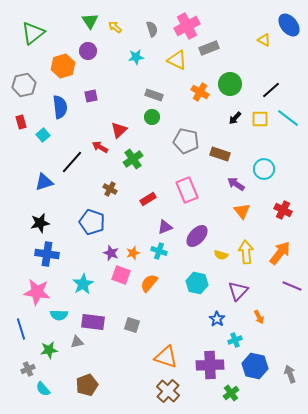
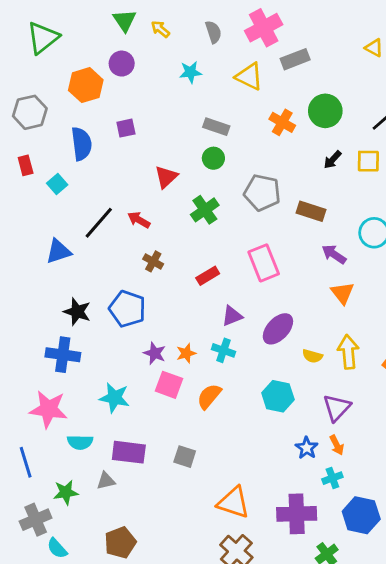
red arrow: (100, 147) -> (139, 220), moved
green cross: (133, 159) -> (205, 210), moved
black star: (40, 223) -> (77, 312), moved, turned 30
cyan star: (83, 284) -> (114, 398), turned -30
orange arrow: (259, 317) -> (337, 445), moved
gray cross: (28, 369) -> (36, 520), size x1.5

